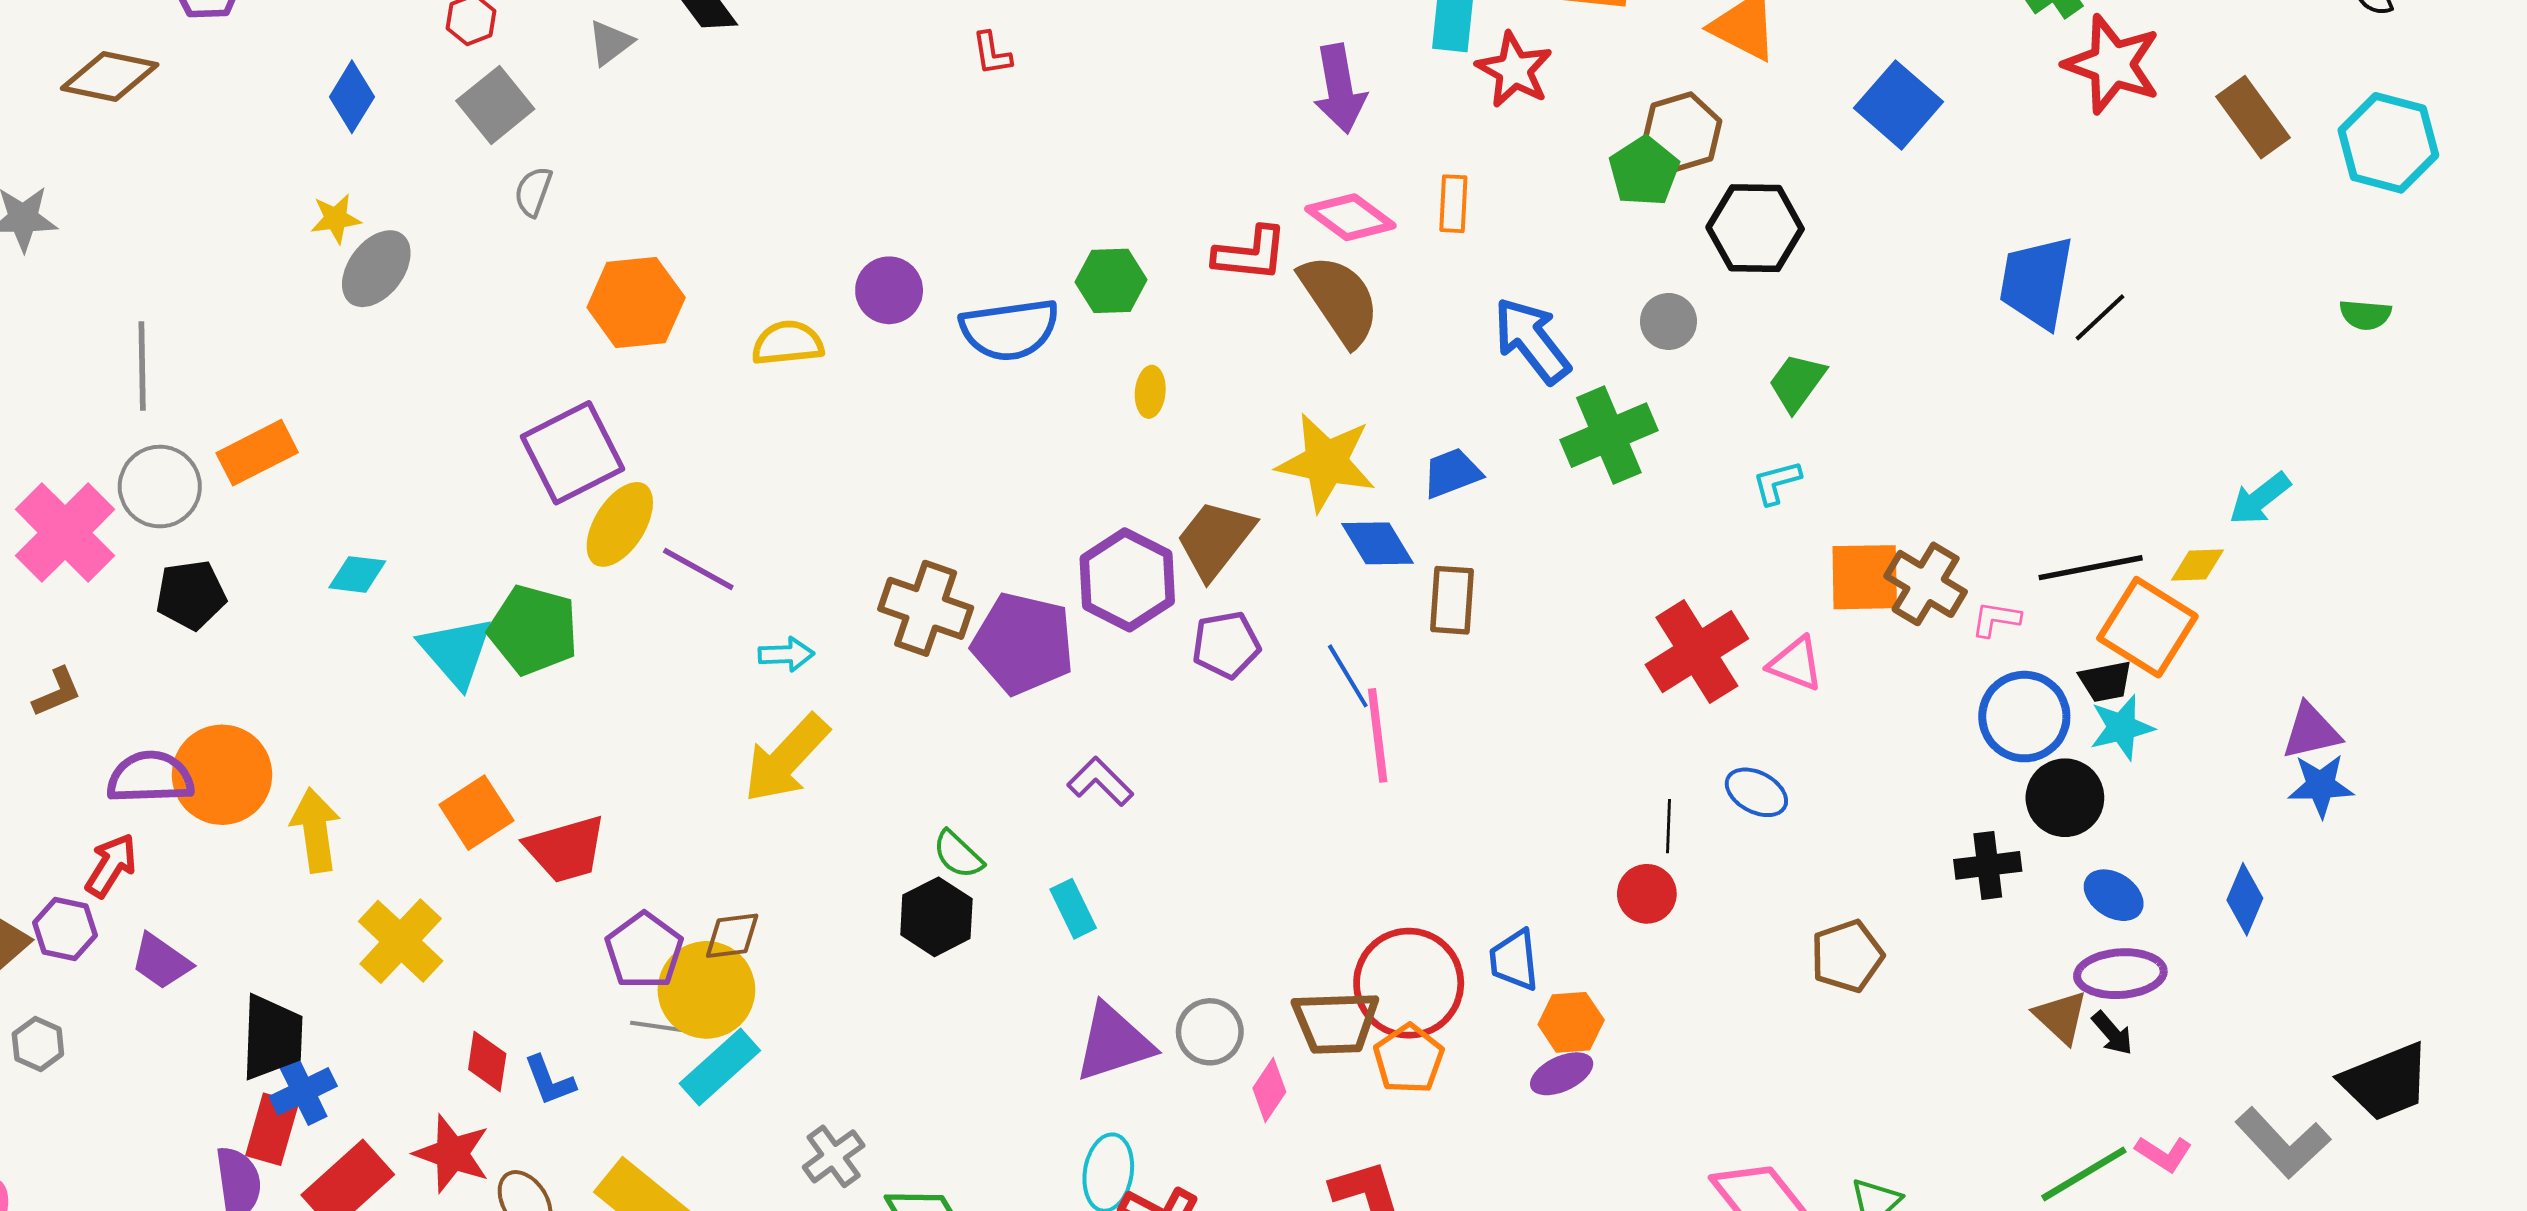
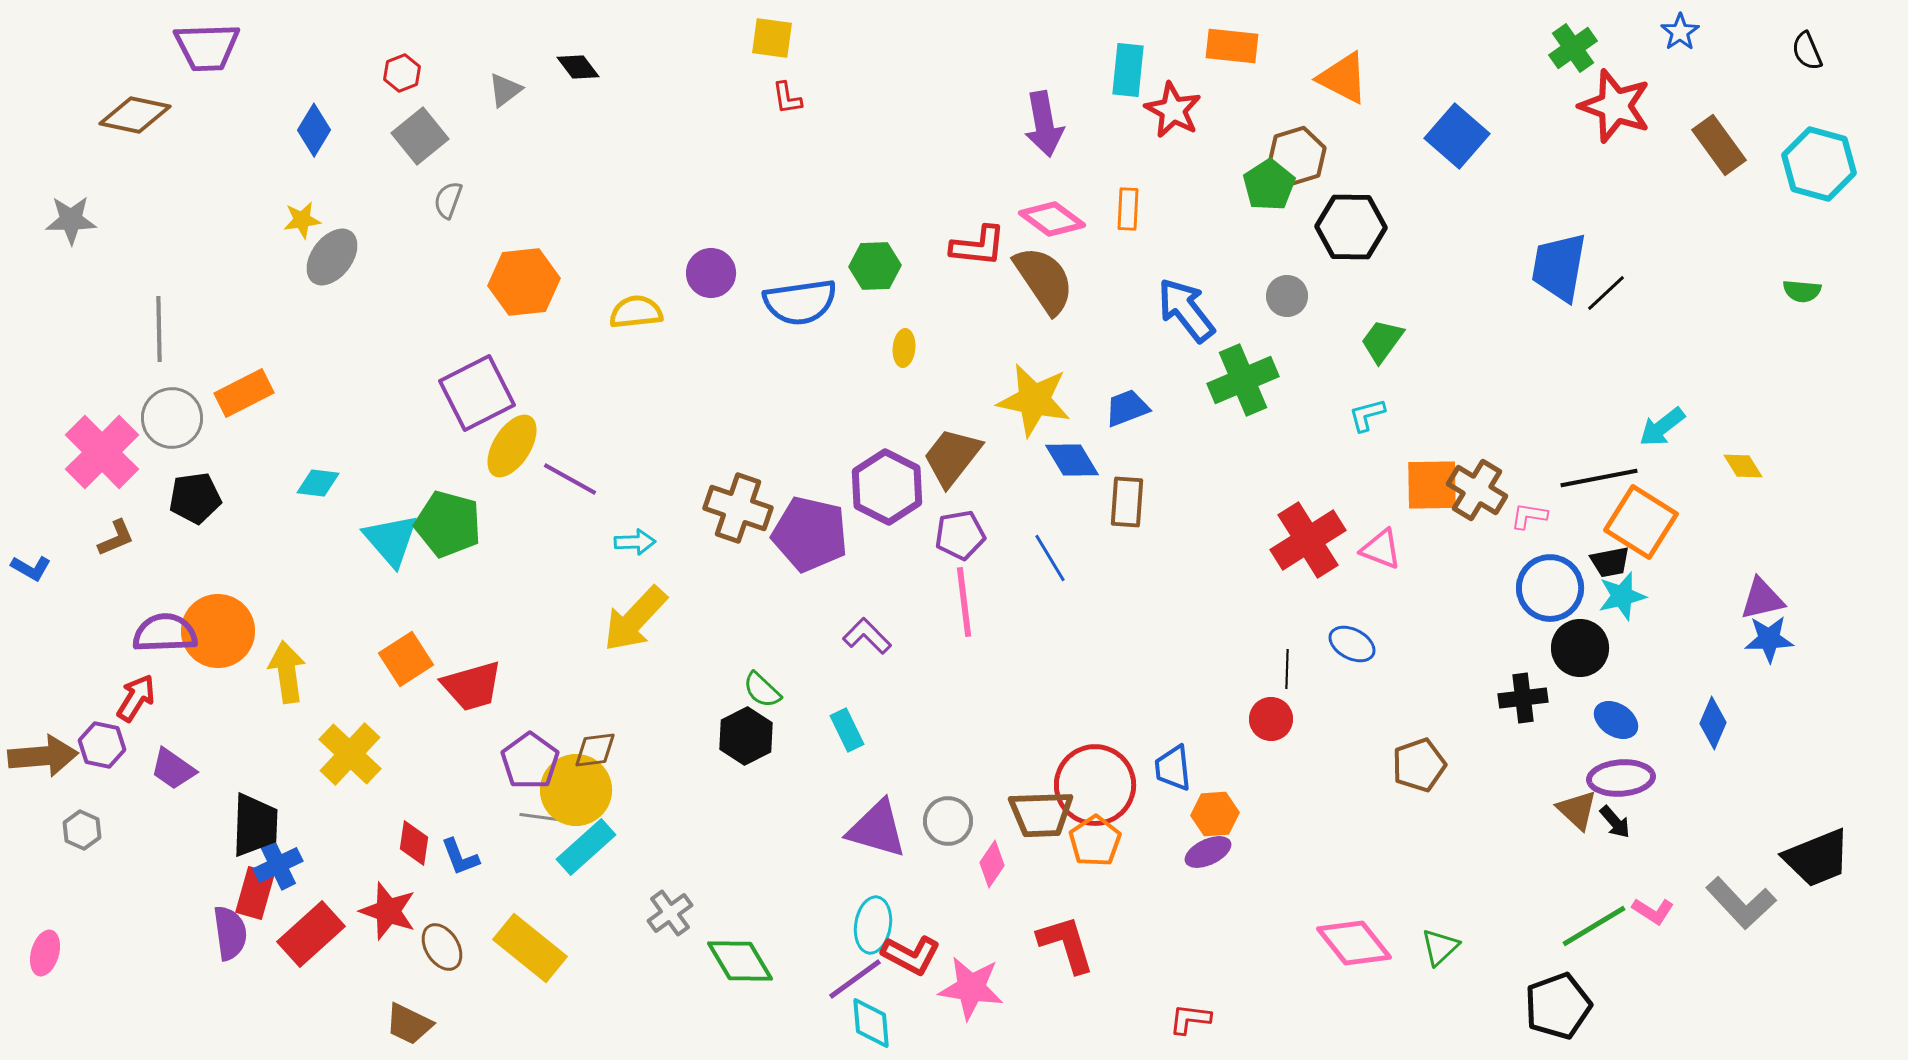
cyan arrow: (2260, 499) -> (1662, 427), moved
yellow diamond: (2198, 565) -> (1743, 466), moved, turned 60
brown L-shape: (57, 692) -> (116, 538), moved
pink line: (1378, 735) -> (964, 602), moved
purple triangle: (1114, 1043) -> (877, 829), turned 34

